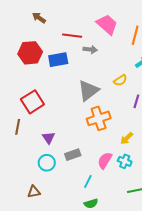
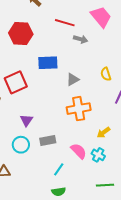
blue rectangle: (58, 60) -> (48, 63), moved
yellow semicircle: (120, 80) -> (106, 74), turned 96
gray triangle: (88, 91) -> (73, 79), size x0.6
pink semicircle: (105, 160) -> (79, 151), turned 96

